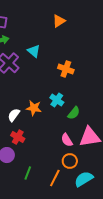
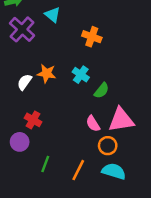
orange star: (34, 108) -> (46, 73), moved
white semicircle: (14, 115) -> (24, 82), moved
orange circle: (70, 161) -> (108, 146), moved
cyan semicircle: (84, 179) -> (114, 171), turned 48

